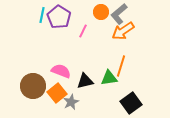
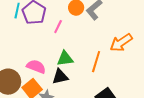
orange arrow: (123, 31) -> (121, 43), moved
green triangle: (109, 78) -> (65, 59), moved

